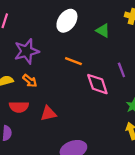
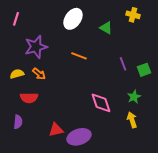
pink diamond: (97, 84) -> (101, 103), moved
red triangle: (48, 114) -> (56, 130), moved

